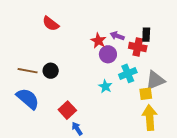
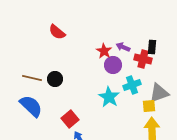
cyan star: (105, 86) -> (109, 97), size x1.5

